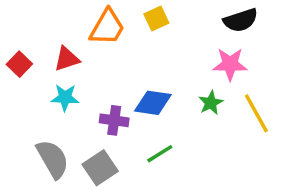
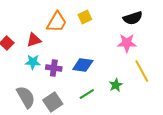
green star: (211, 103) -> (116, 85), moved
purple cross: (114, 120) -> (54, 68), moved

